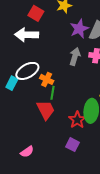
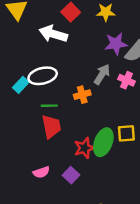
orange cross: (47, 79) -> (82, 95), moved, turned 32
green line: (52, 93) -> (49, 106), moved, turned 64
pink semicircle: (27, 152) -> (41, 172), moved

